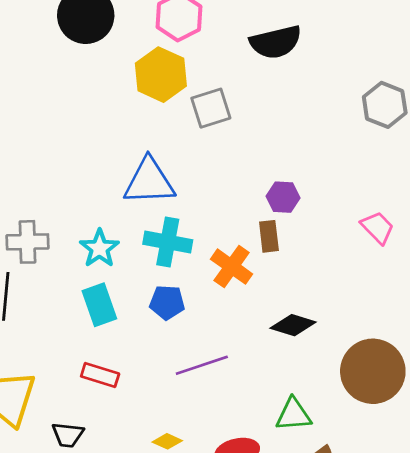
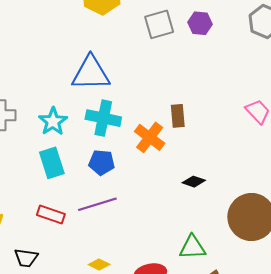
gray square: (211, 108) -> (159, 24), moved
purple hexagon: (283, 197) -> (200, 23), moved
black diamond: (293, 325) -> (194, 182), size x0.7
purple line: (202, 365) -> (97, 204), moved

